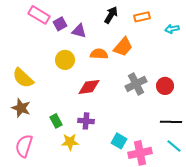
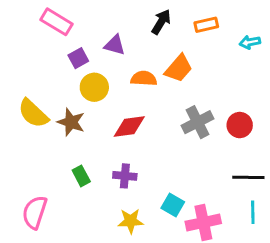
purple square: (60, 24) -> (78, 58), moved
brown star: (21, 108) -> (71, 122), moved
yellow star: (70, 142) -> (131, 221), moved
cyan line: (174, 146) -> (253, 212), turned 49

